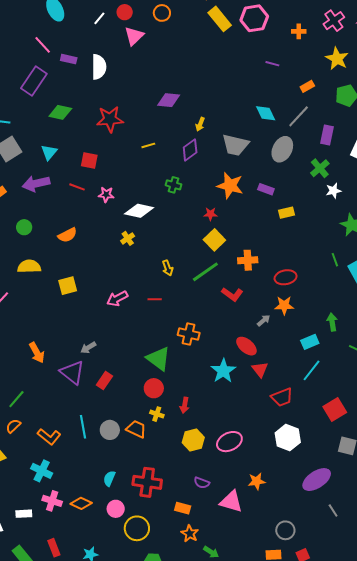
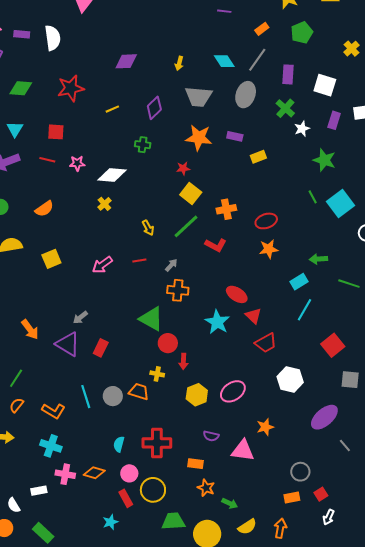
yellow arrow: (200, 124) -> (179, 63), moved
gray arrow: (264, 320) -> (171, 265), moved
green arrow: (332, 322) -> (318, 259), turned -78
red circle: (154, 388) -> (168, 343), moved
red trapezoid: (282, 397) -> (266, 343), moved
red rectangle: (54, 548) -> (126, 498), moved

